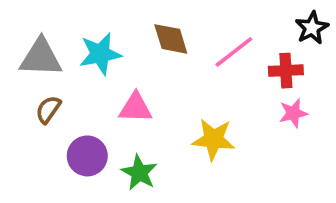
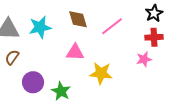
red cross: (286, 71) -> (154, 37), moved
pink triangle: (136, 108) -> (75, 52), moved

